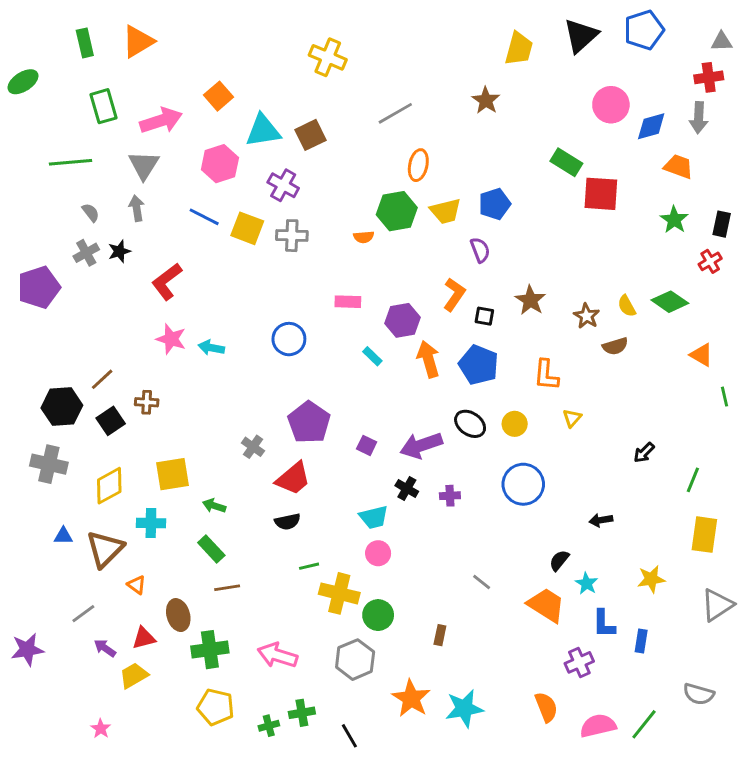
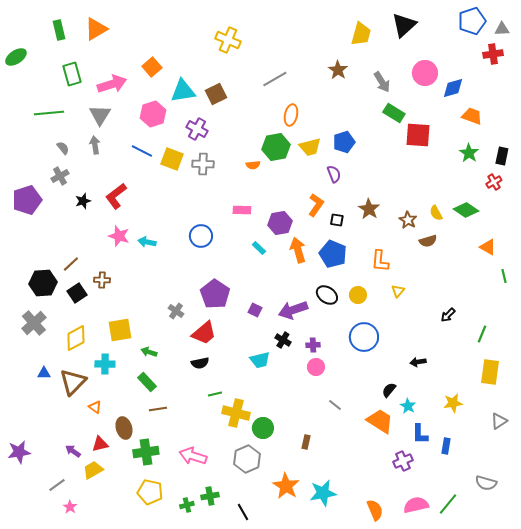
blue pentagon: (644, 30) -> (472, 21), moved
gray arrow: (699, 118) -> (382, 82), moved, turned -35
black star: (119, 251) -> (83, 201), moved
gray cross: (49, 464) -> (34, 323), turned 35
pink circle: (378, 553) -> (316, 367), moved
gray triangle: (717, 605) -> (499, 421), size x0.7
gray line: (83, 614) -> (57, 485), moved
orange semicircle: (546, 707) -> (375, 510), moved

